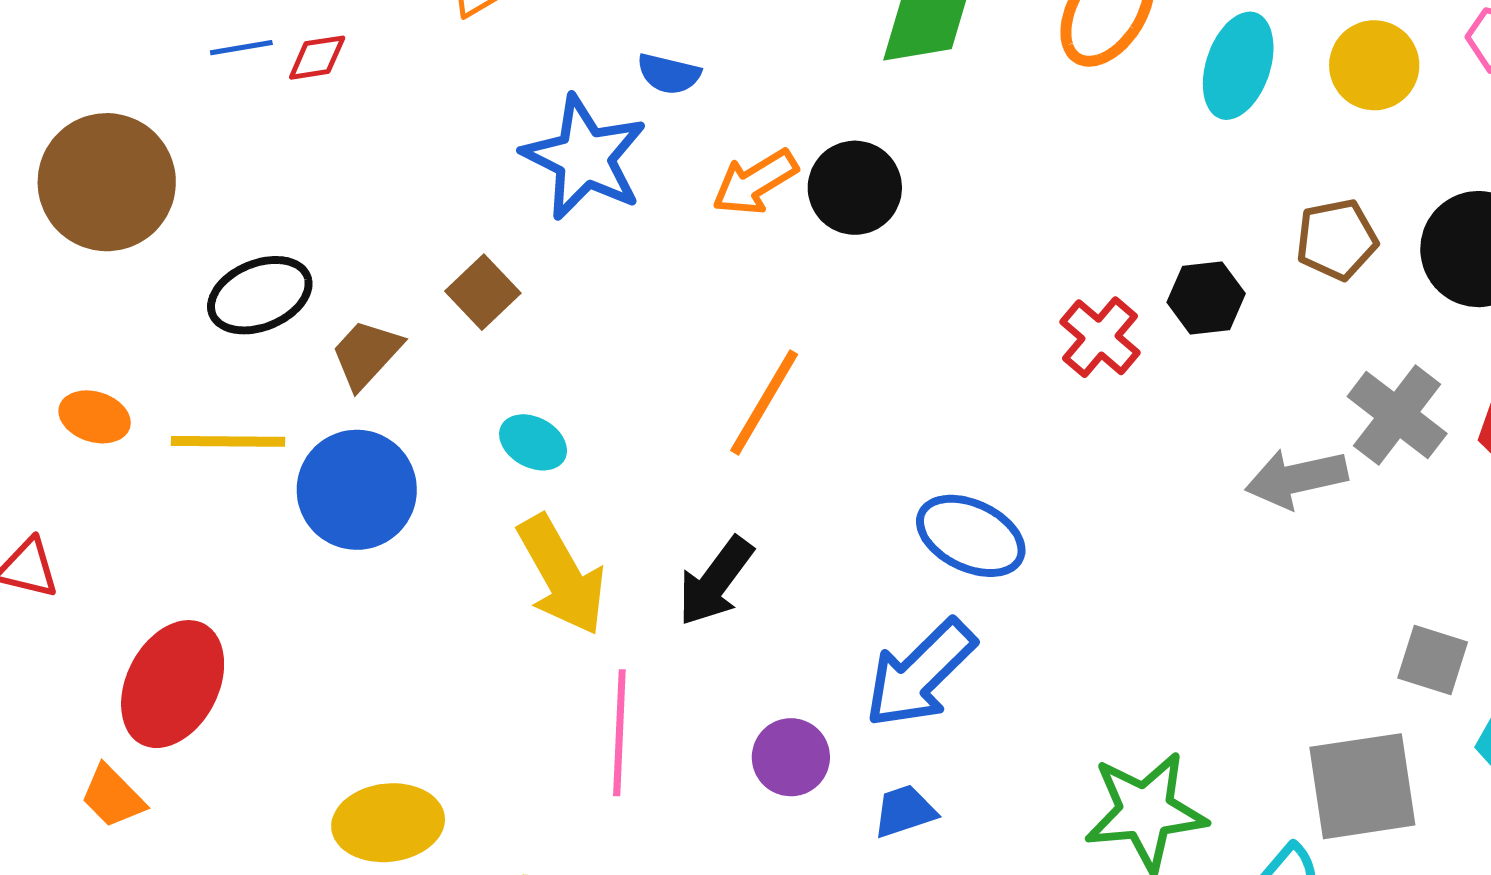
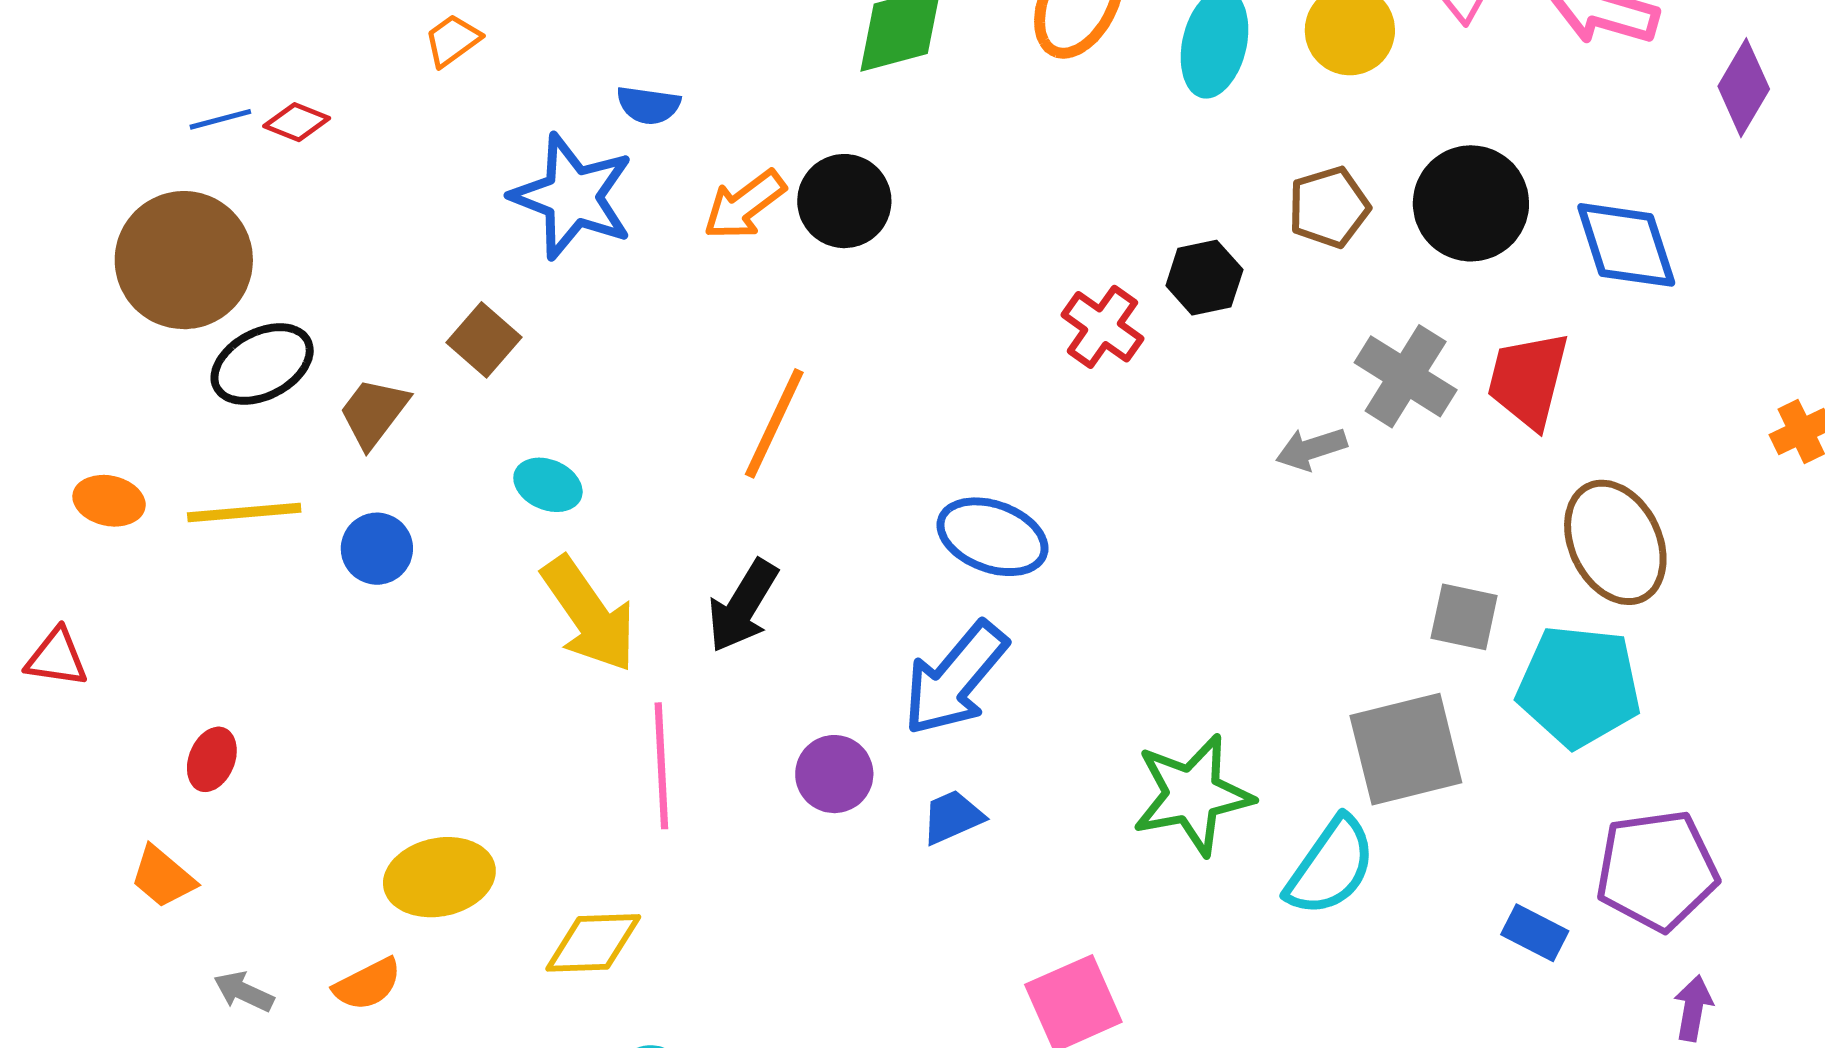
red diamond: (317, 58) -> (297, 122), turned 36
brown circle: (107, 182) -> (184, 260), moved
gray arrow: (1296, 478) -> (1311, 449), size x0.7
blue circle: (357, 490) -> (377, 549), size x0.6
red ellipse: (173, 684) -> (212, 759), size x0.5

